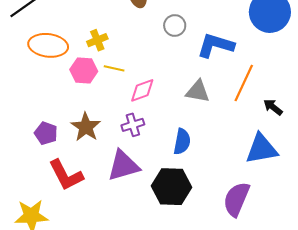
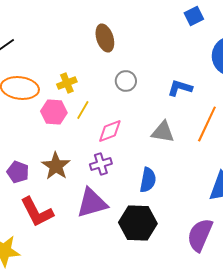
gray circle: (175, 25) -> (126, 81), moved
blue L-shape: (216, 45) -> (180, 88), size x0.7
yellow line: (114, 68) -> (83, 110), turned -72

